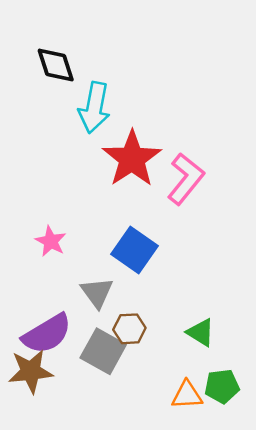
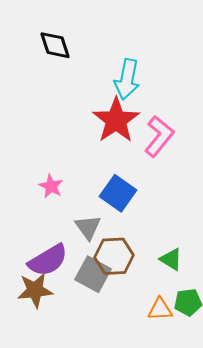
cyan arrow: (94, 108) -> (127, 79), moved
brown hexagon: (129, 329) -> (114, 256), size x1.5

